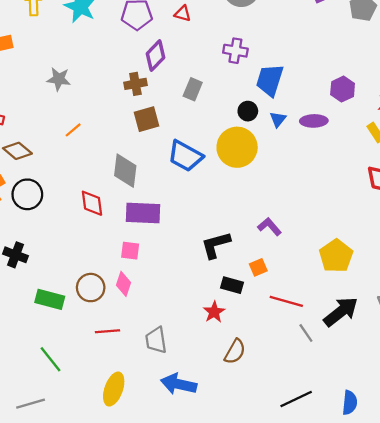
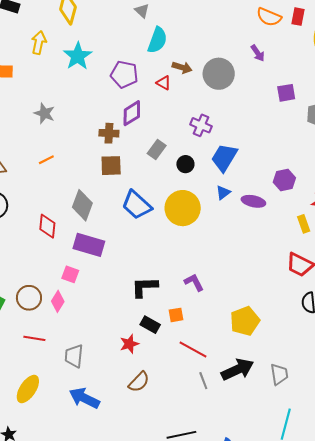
black circle: (248, 111) -> (185, 164), moved

